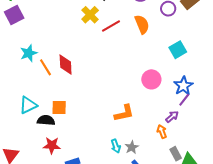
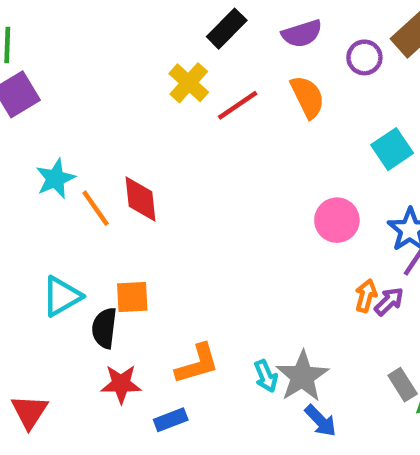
orange L-shape: (124, 113) -> (197, 364), moved
black semicircle: (46, 120) -> (104, 328), turned -84
orange arrow: (162, 132) -> (366, 296), moved, turned 40
gray star: (132, 147) -> (302, 376), size x1.6

